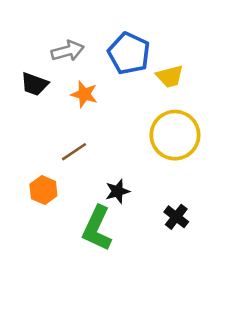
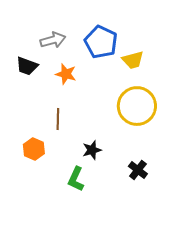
brown line: (74, 152) -> (58, 119), turned -55
green L-shape: (97, 228) -> (76, 179), size x0.7

